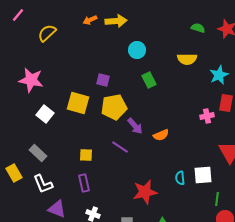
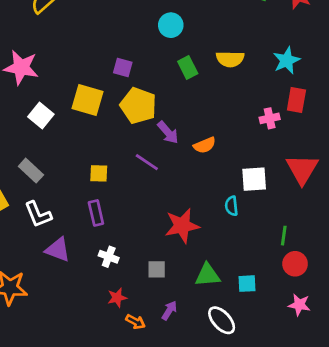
yellow semicircle: (187, 59) -> (230, 59), moved
yellow pentagon: (114, 107) -> (138, 106), turned 30
white square: (203, 175) -> (254, 179), moved

